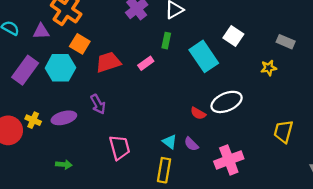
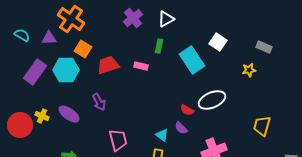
pink rectangle: (146, 63) -> (141, 66), turned 48
purple ellipse: (64, 118) -> (69, 114), turned 50
purple semicircle: (191, 144) -> (181, 128), moved

